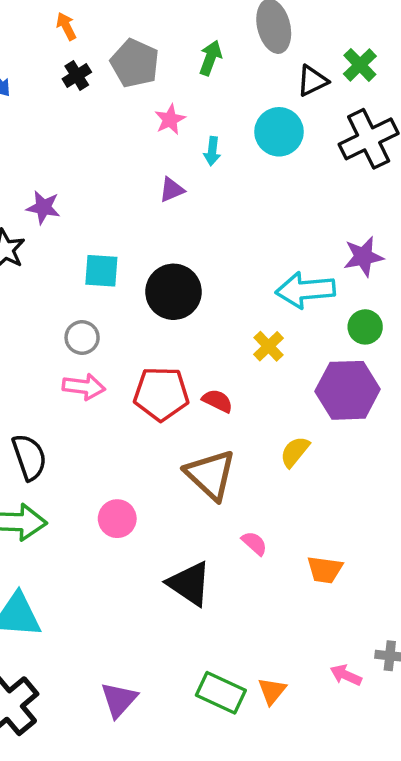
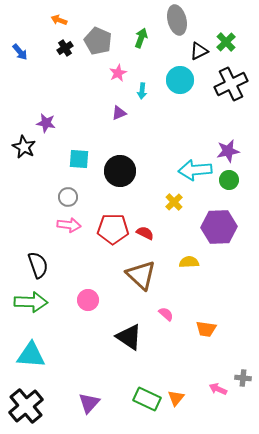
orange arrow: (66, 26) -> (59, 20), turned -42
green circle: (365, 327) -> (229, 180), moved
yellow semicircle: (295, 452) -> (189, 262), turned 48

